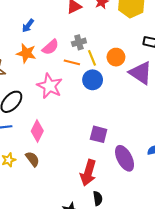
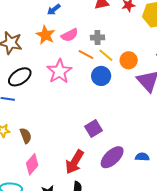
yellow line: (92, 58) -> (106, 55), turned -42
pink diamond: (37, 131) -> (32, 164), moved
purple square: (99, 134) -> (94, 128), turned 30
purple ellipse: (125, 158) -> (112, 157), turned 60

